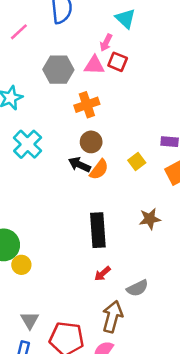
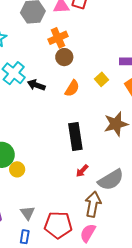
brown circle: (91, 142) -> (64, 57), moved
black arrow: (79, 165) -> (36, 85), moved
brown star: (150, 219) -> (116, 124), size x1.4
gray semicircle: (137, 288) -> (111, 180), size x1.5

